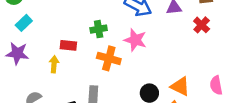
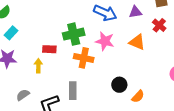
green cross: (99, 29) -> (74, 34), size x1.5
orange triangle: (180, 86) -> (137, 42), moved

